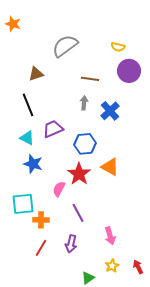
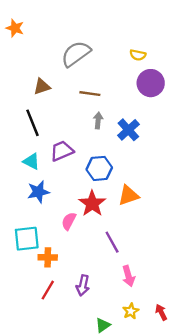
brown line: (90, 79) -> (90, 94), moved
blue star: (33, 164) -> (38, 192), turned -30
orange triangle: (110, 167) -> (128, 195), turned -48
purple line: (78, 213) -> (112, 242), moved

